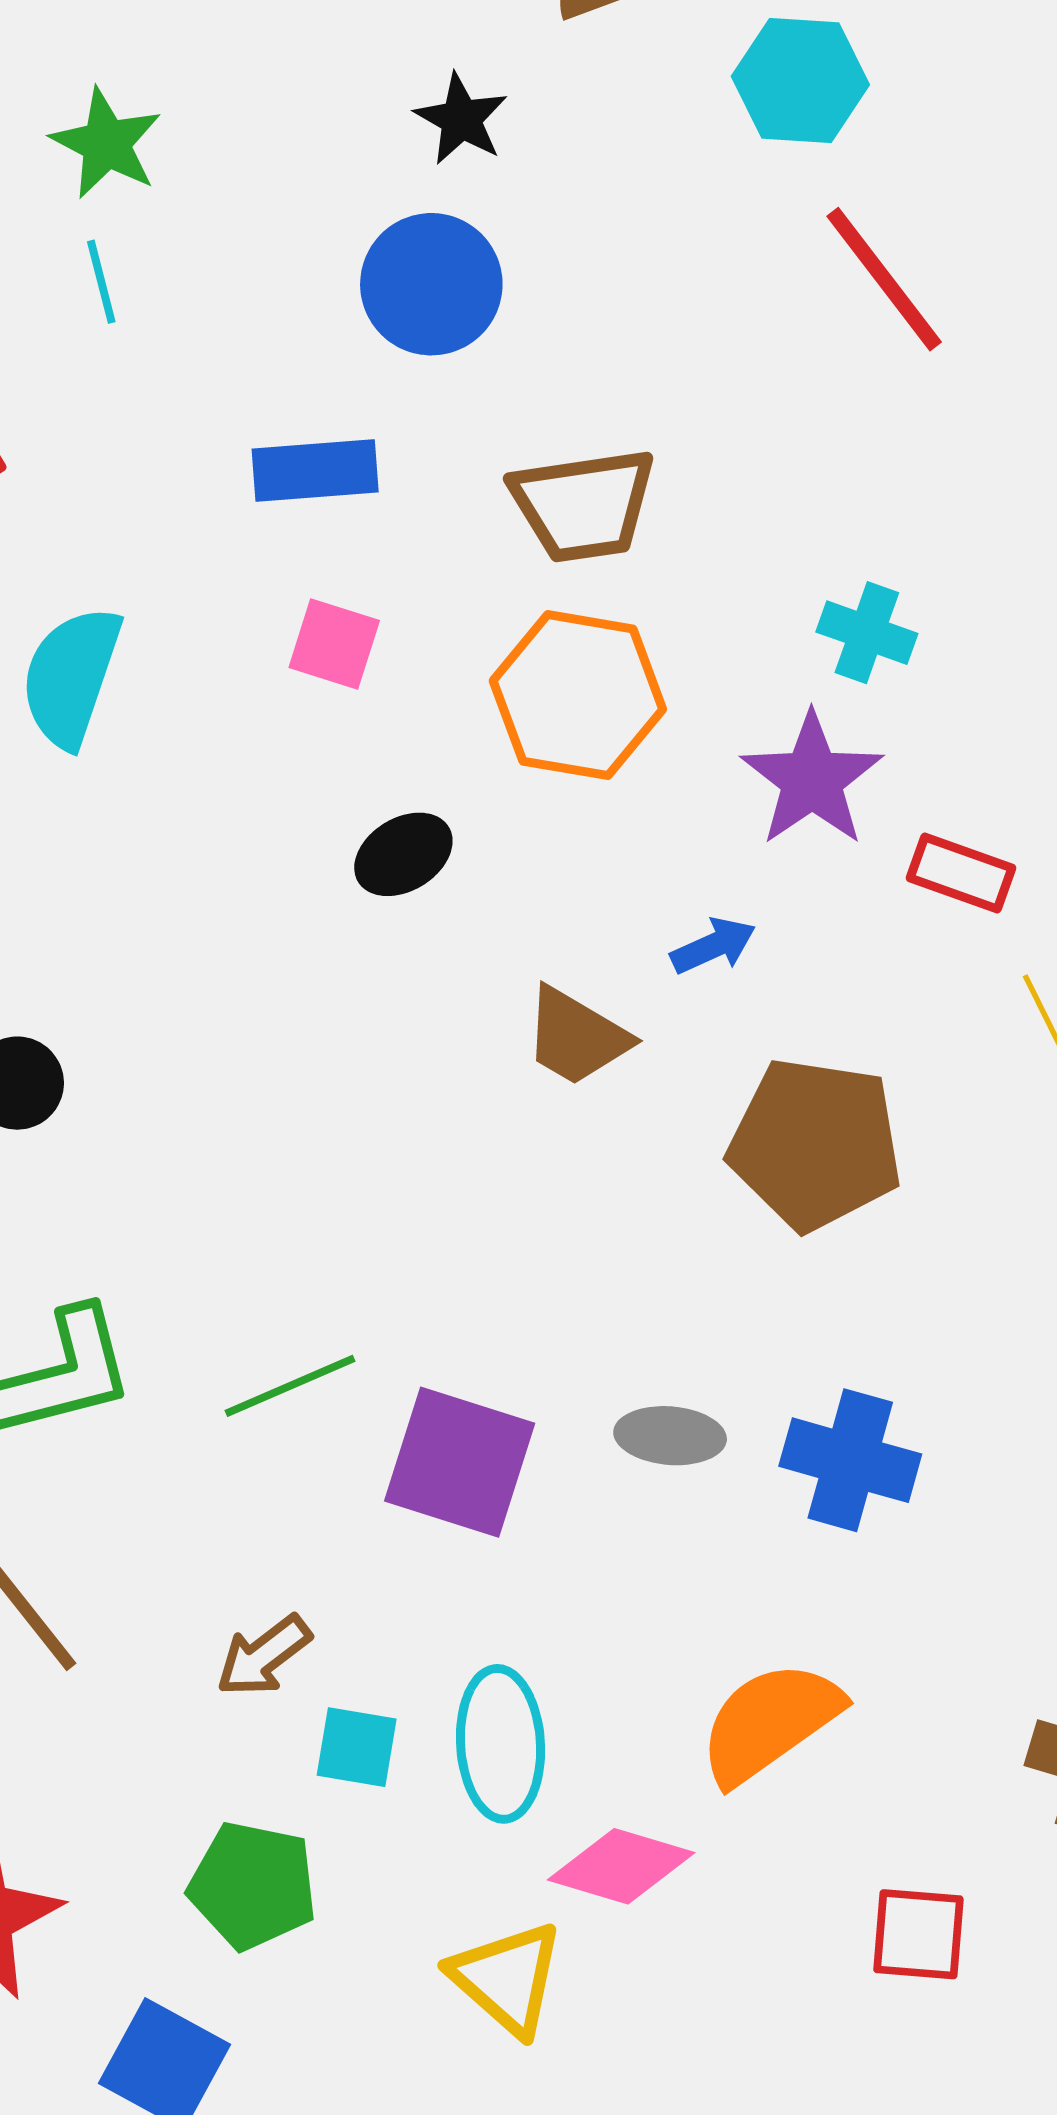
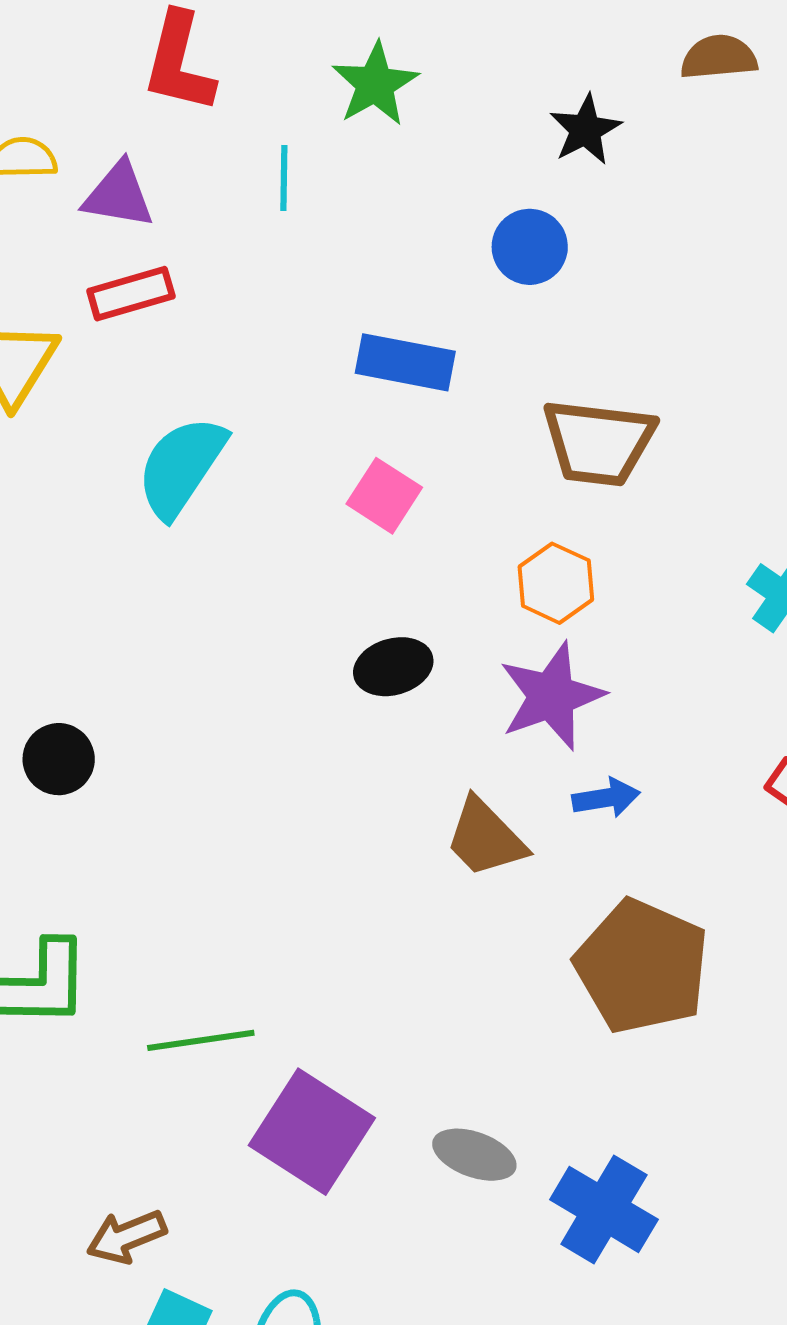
green star: (106, 144) -> (375, 84), moved
blue circle: (431, 284) -> (530, 247), size x0.7
orange hexagon: (578, 695) -> (556, 583), size x0.6
purple star: (812, 779) -> (552, 696), moved

